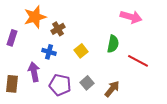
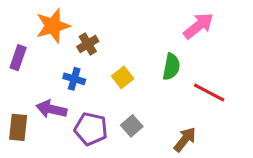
pink arrow: (131, 17) -> (199, 26), turned -55
purple arrow: (34, 72) -> (51, 109), turned -66
brown arrow: (112, 89) -> (185, 140), moved

